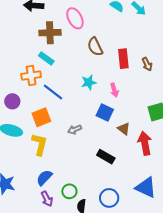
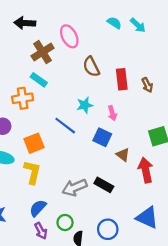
brown cross: (50, 33) -> (43, 52), turned -30
blue line: (53, 92) -> (65, 126), moved
gray arrow: (75, 130) -> (75, 188), moved, size x1.6

